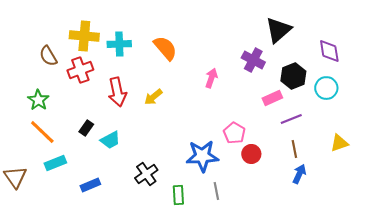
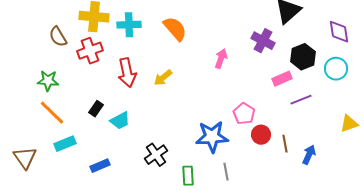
green star: (38, 100) -> (48, 81), turned -30
brown line: (294, 149) -> (285, 144), moved

